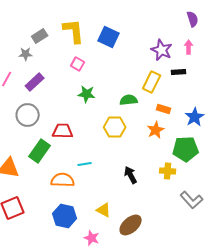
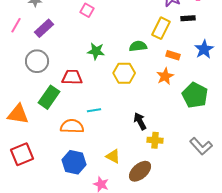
green star: (87, 94) -> (96, 51), moved
blue star: (195, 117) -> (204, 49), moved
green pentagon: (186, 149) -> (195, 95), turned 30
yellow cross: (168, 171) -> (155, 140), moved

